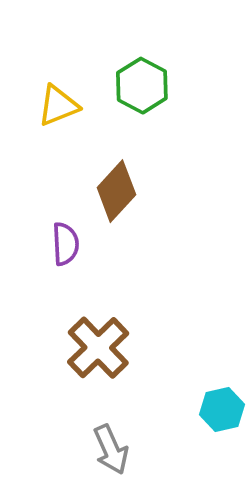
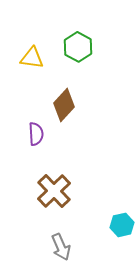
yellow triangle: (58, 106) -> (32, 58), turned 30

